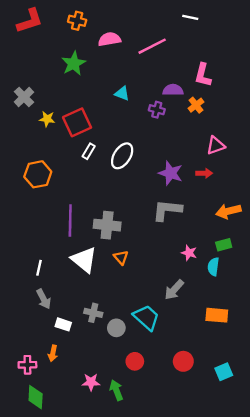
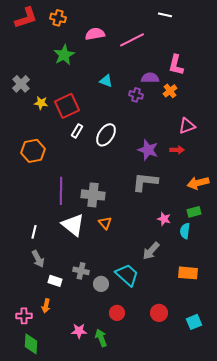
orange cross: (77, 21) -> (58, 18), moved

